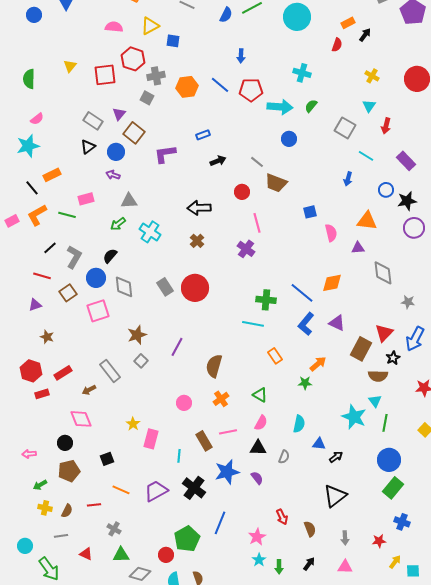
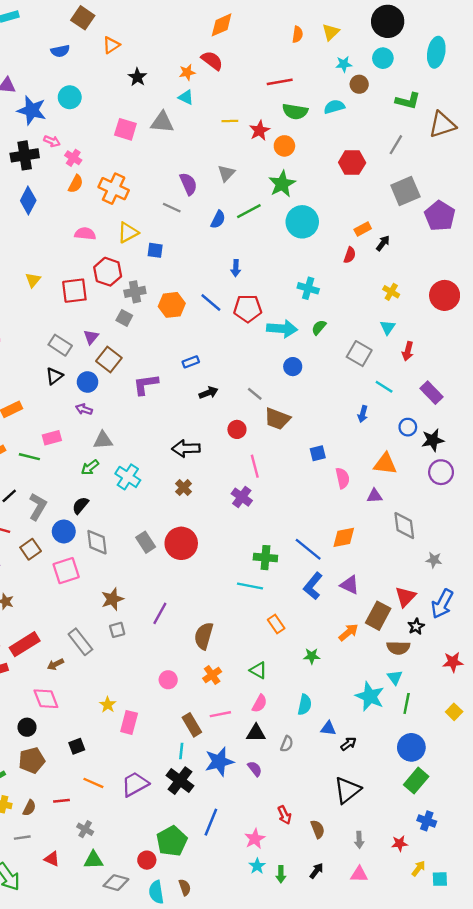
gray square: (141, 361) -> (117, 630), turned 32
orange arrow: (318, 364) -> (348, 632), moved
red rectangle: (63, 373) -> (25, 644), size x1.4
cyan line: (179, 456) -> (181, 751), moved

